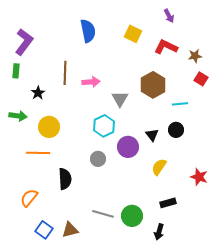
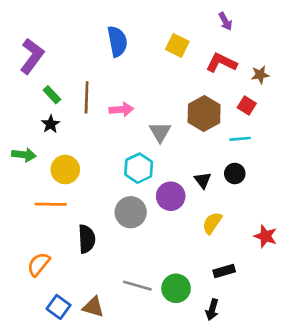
green rectangle: (16, 71) -> (52, 95), moved, turned -48
red square: (201, 79) -> (247, 105), moved
gray circle: (98, 159) -> (131, 212), size x1.5
brown triangle: (70, 230) -> (93, 307), turned 30

